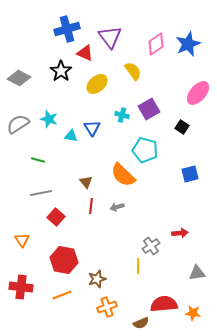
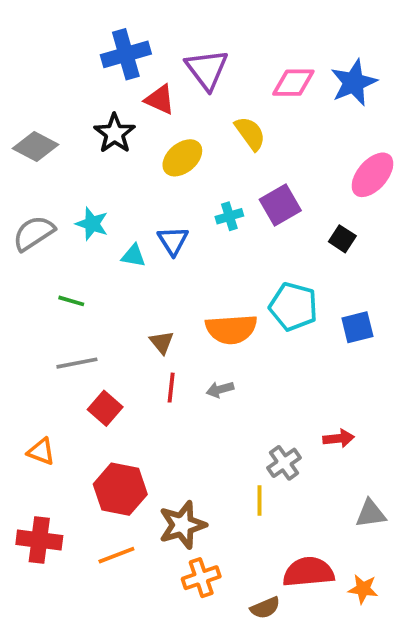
pink diamond: (156, 44) -> (293, 83), turned 35
cyan cross: (122, 115) -> (229, 216), turned -32
cyan pentagon: (145, 150) -> (293, 307), moved
orange semicircle: (123, 175) -> (231, 329), turned -48
orange triangle: (22, 240) -> (41, 452), turned -35
brown star: (97, 279) -> (182, 525), size x1.4

